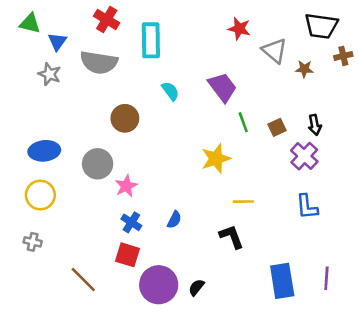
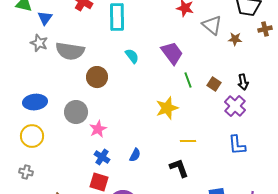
gray semicircle: (99, 62) -> (70, 51), moved
brown square: (277, 127) -> (214, 84), turned -32

